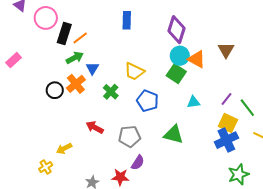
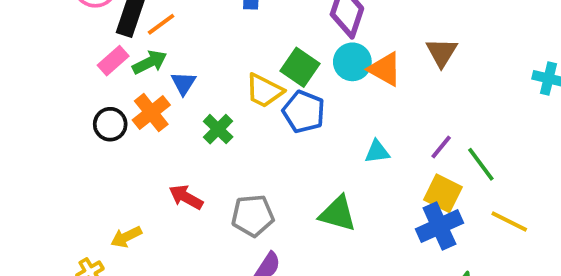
pink rectangle: (14, 60) -> (113, 61), moved
green square: (176, 74) -> (300, 67), moved
blue pentagon: (147, 101) -> (304, 112), moved

